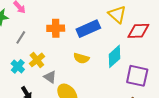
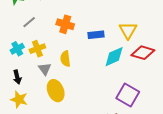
blue rectangle: (88, 29) -> (96, 35), size x0.7
cyan diamond: (114, 56) -> (114, 57), moved
yellow semicircle: (81, 58) -> (65, 59), moved, turned 49

